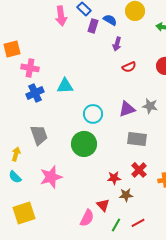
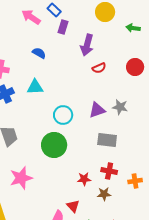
pink arrow: (61, 16) -> (31, 17), turned 132
blue semicircle: (110, 20) -> (39, 53), moved
purple arrow: (117, 44) -> (87, 45), size x1.5
red cross: (139, 170) -> (109, 171), turned -35
brown star: (126, 195) -> (104, 194), moved

